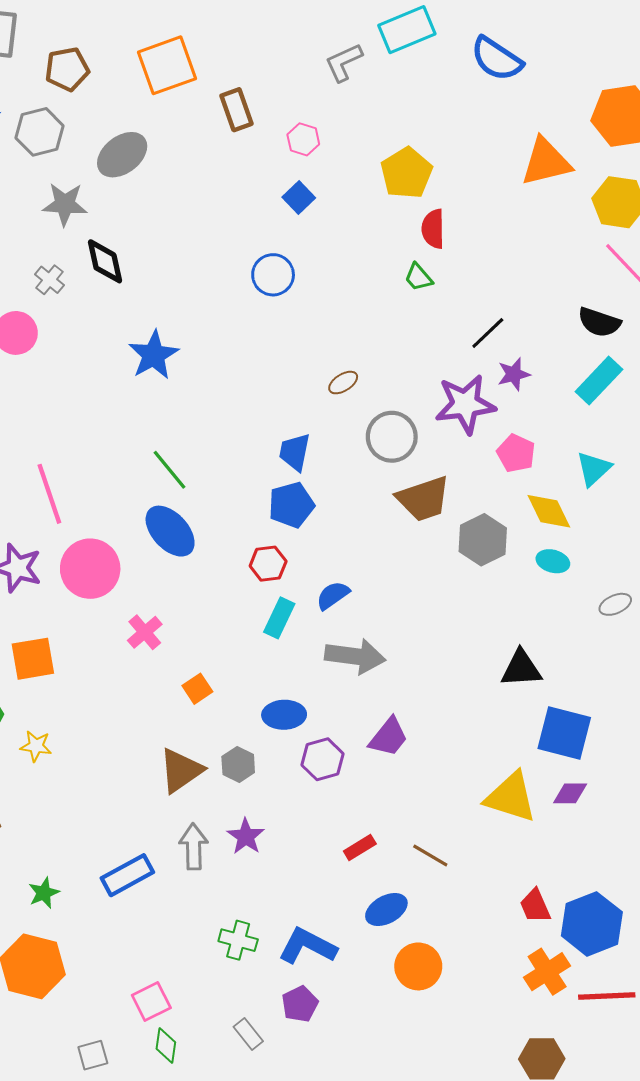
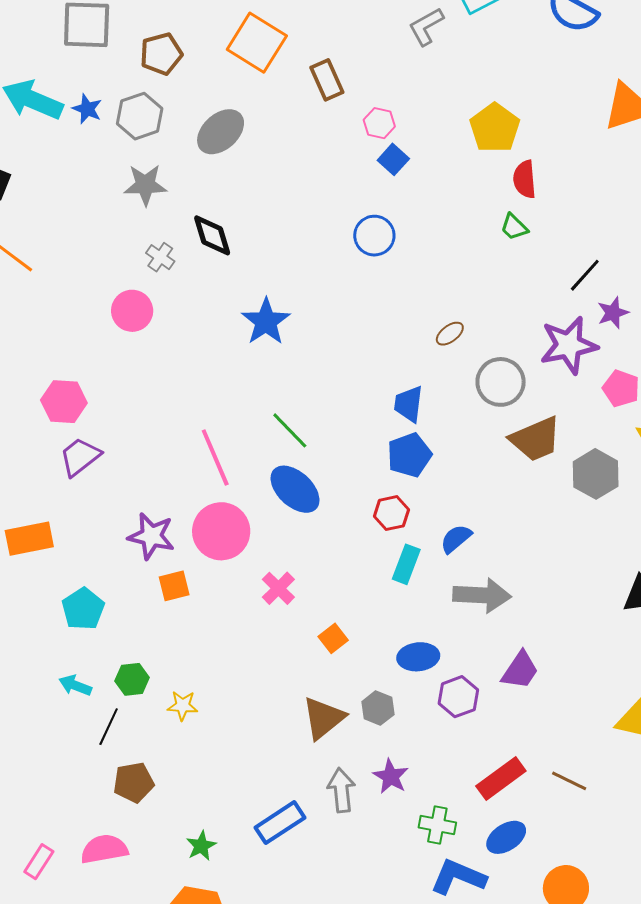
orange square: (167, 65) -> (257, 43), turned -34
pink hexagon: (303, 139) -> (379, 123), moved
gray star: (65, 204) -> (145, 185), moved
pink line: (49, 494) -> (215, 457), moved
orange square: (33, 659) -> (174, 586), moved, size x0.7
red rectangle: (360, 848) -> (501, 779), size x1.6
blue ellipse: (386, 910) -> (506, 837), moved
green cross: (238, 940) -> (437, 825), moved

